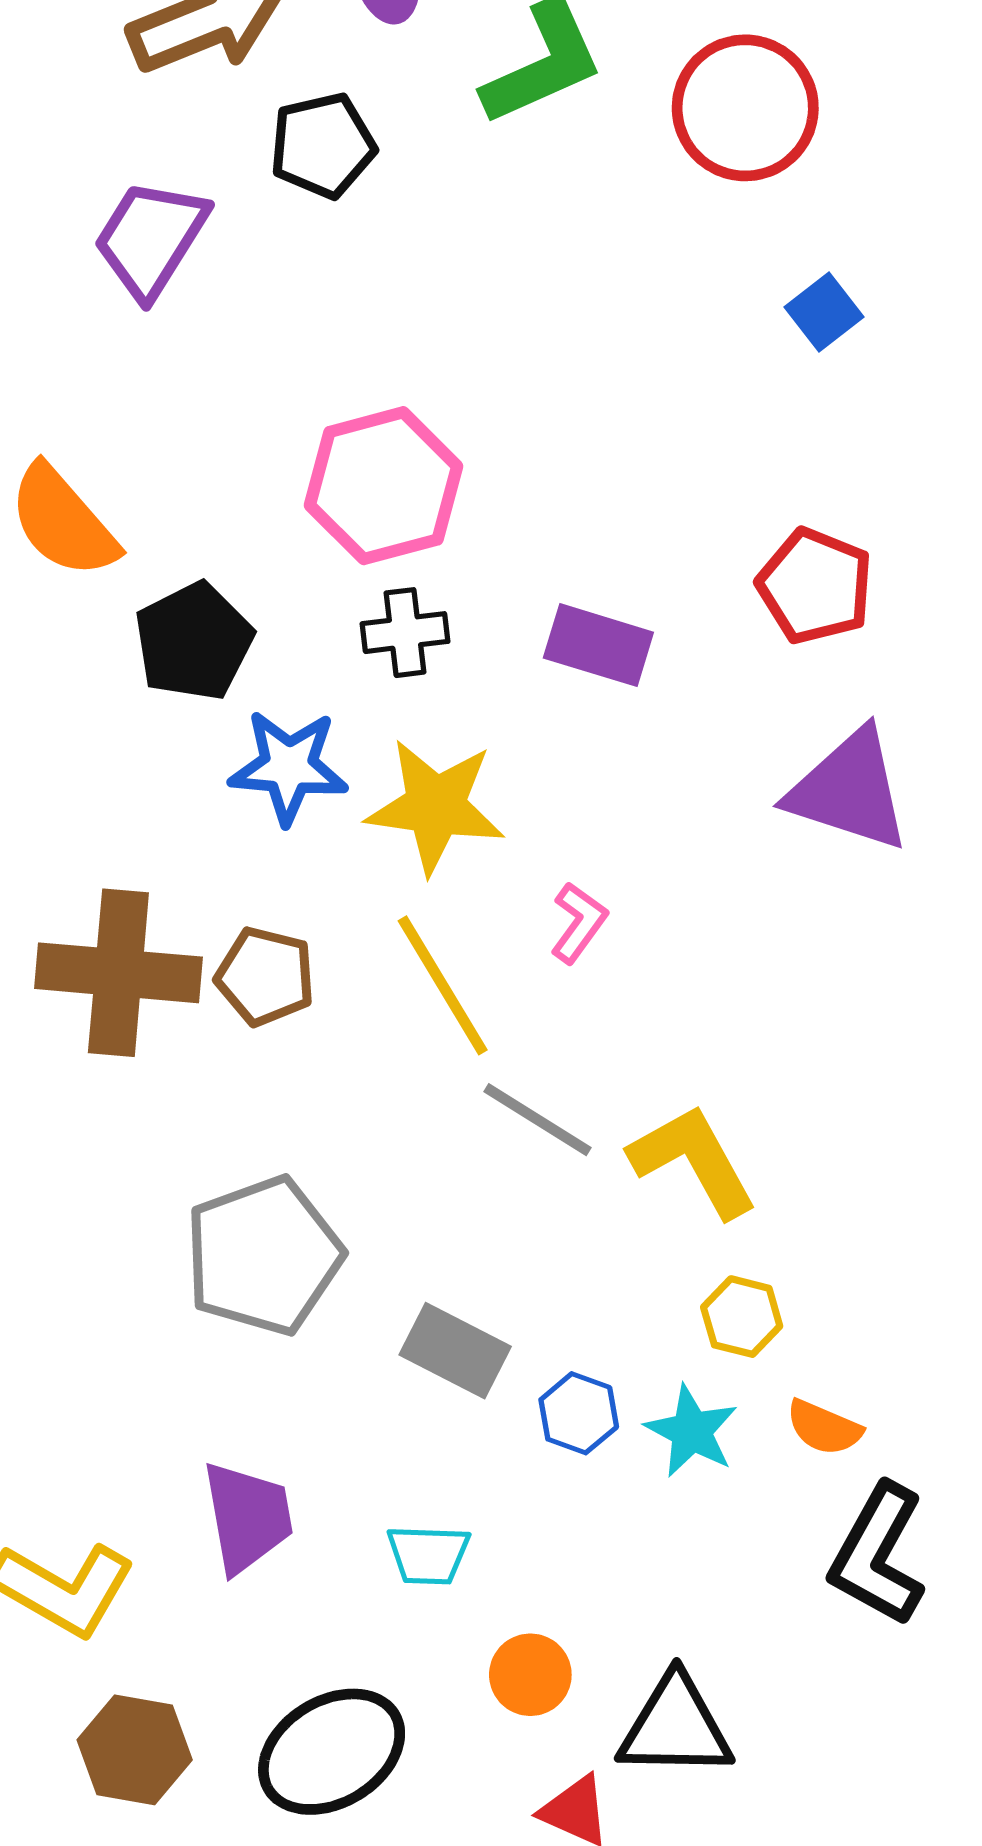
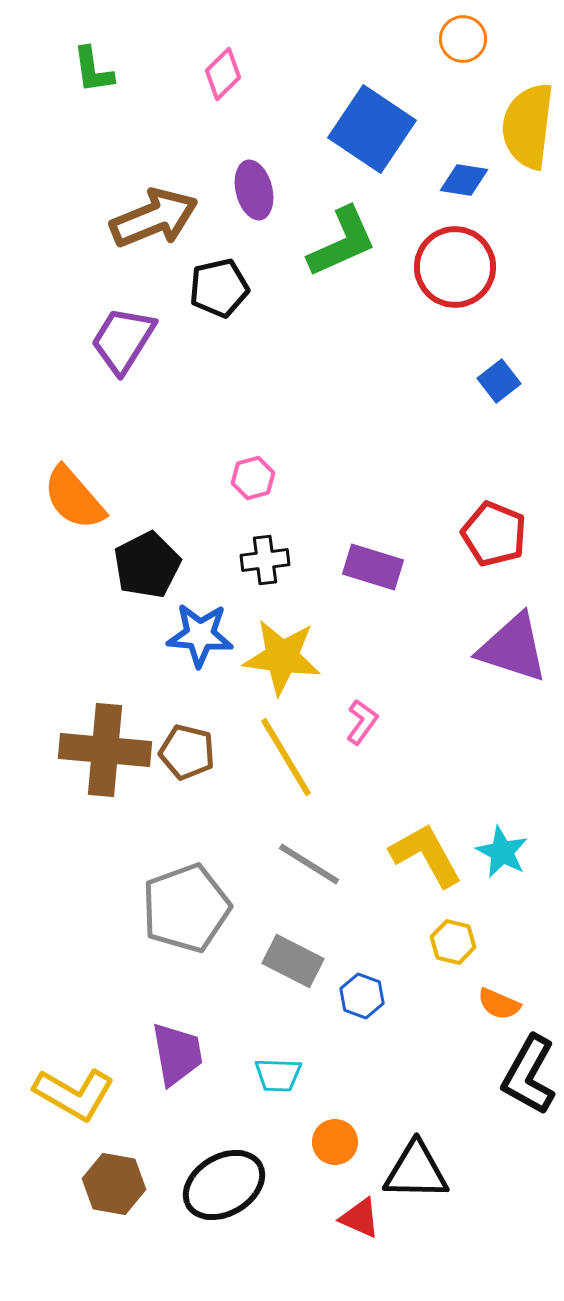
pink hexagon: (384, 486) -> (253, 478), size x0.5
gray line: (538, 1120) -> (309, 864), moved
cyan star: (692, 1431) -> (502, 852), moved

